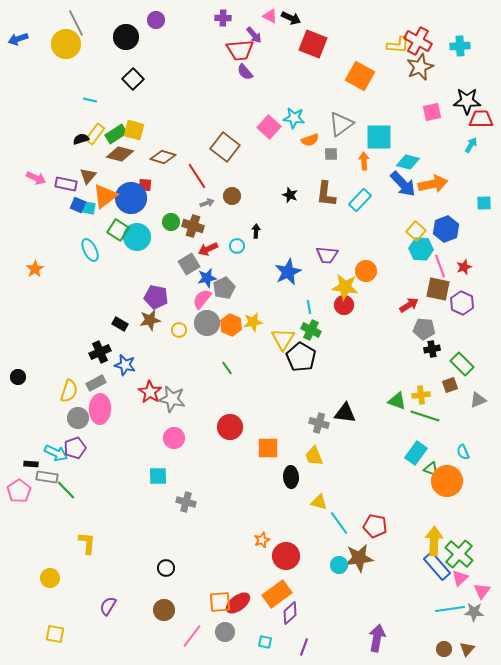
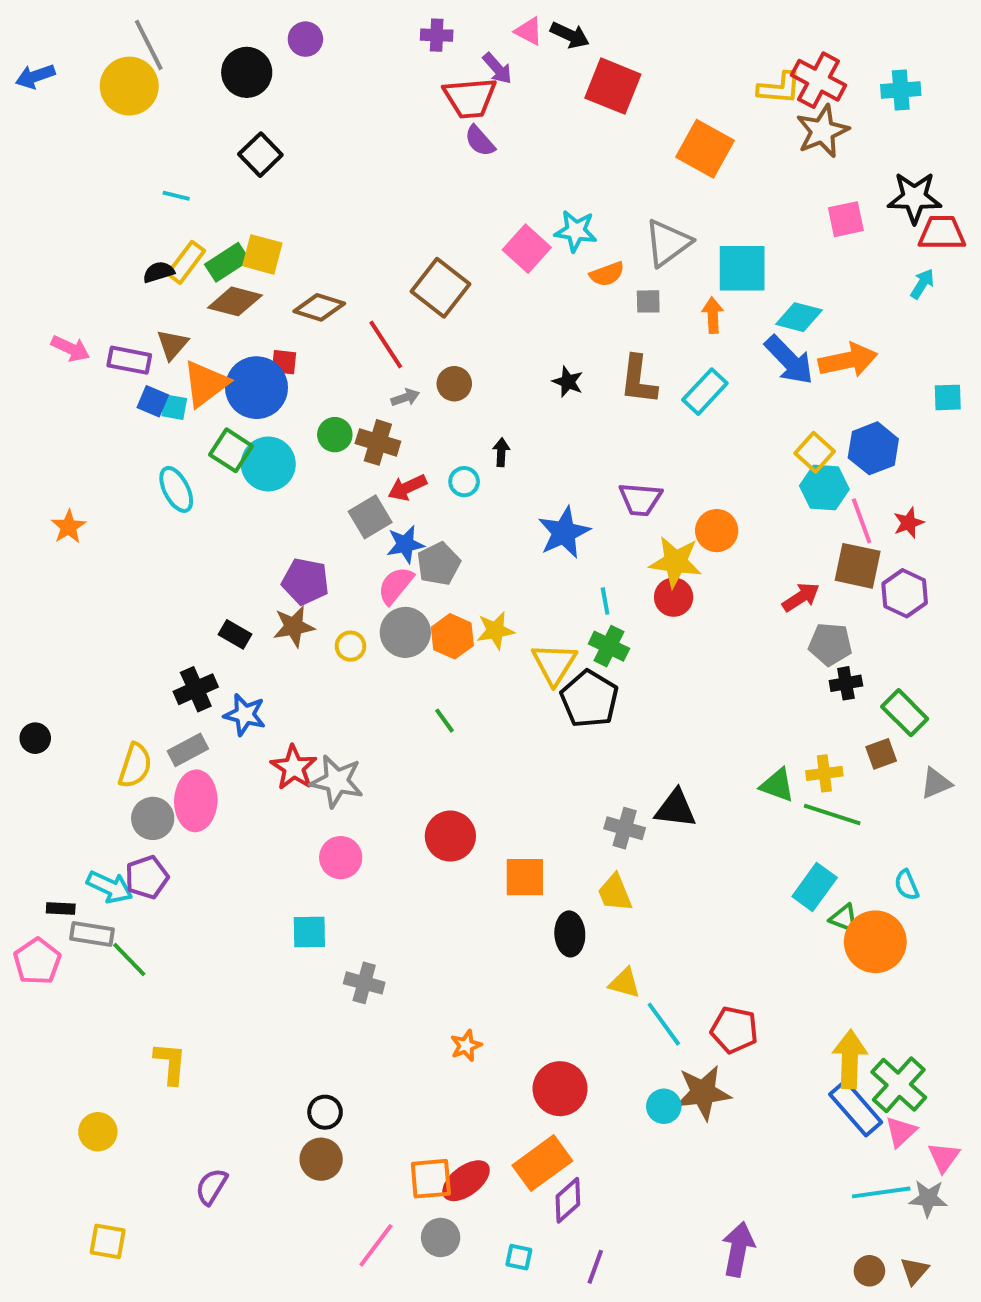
orange star: (262, 540) -> (466, 1046), moved
brown circle: (164, 610) -> (321, 1159), moved

